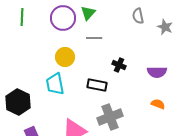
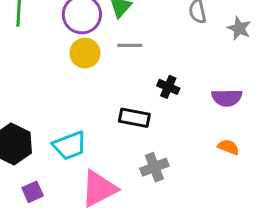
yellow circle: (65, 57) -> (85, 53), moved
cyan trapezoid: (55, 84) -> (70, 146), moved, turned -100
gray cross: (110, 117) -> (154, 167), size x0.7

